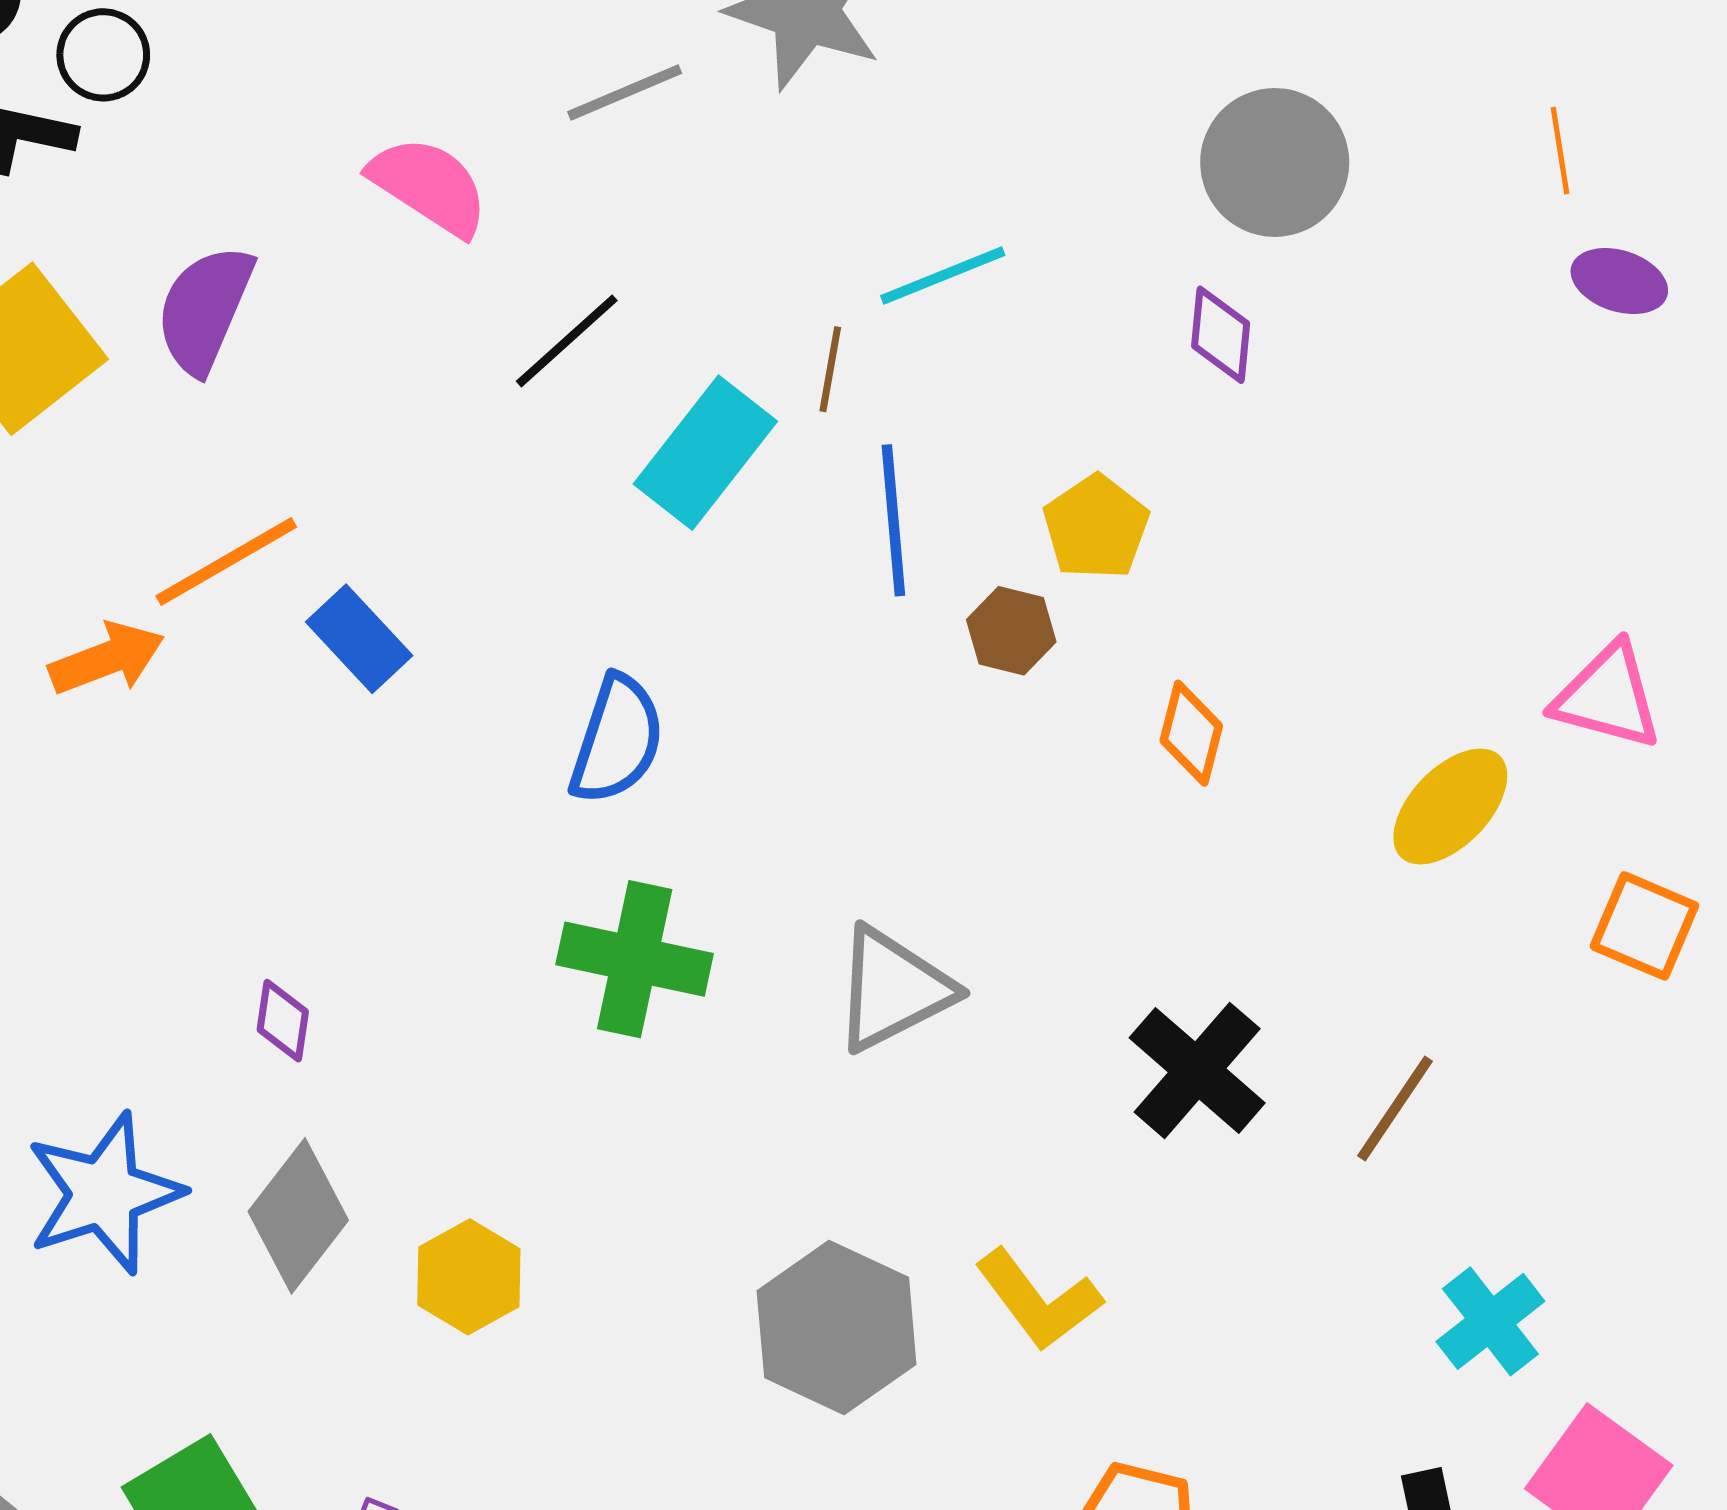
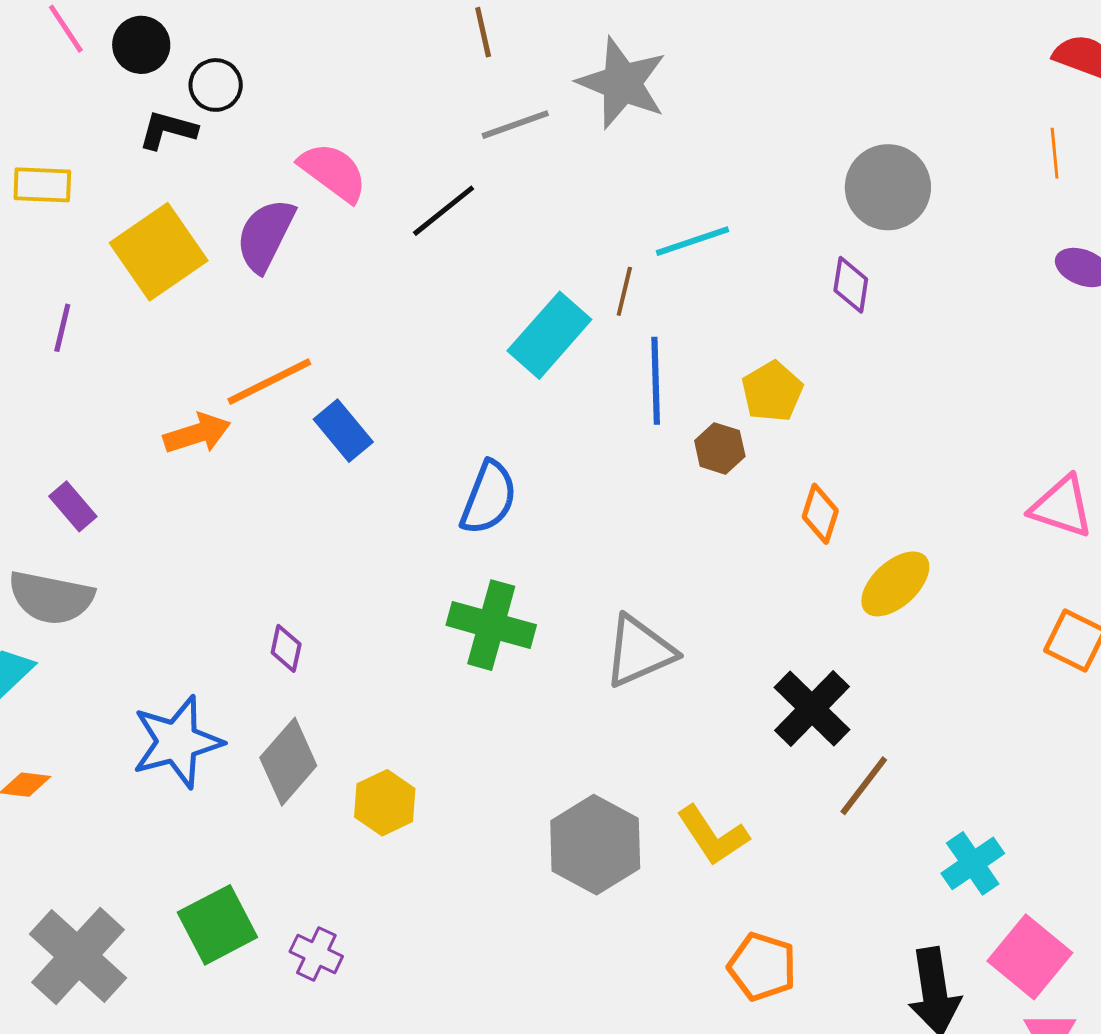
orange line: (1560, 151) -> (1055, 153), moved
pink semicircle: (429, 186) -> (333, 172), moved
black line: (567, 341) -> (444, 211), moved
yellow ellipse: (1450, 806) -> (895, 584), moved
brown line: (1395, 1109) -> (864, 786), moved

